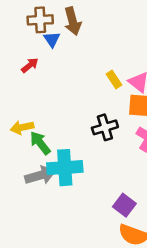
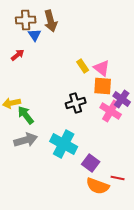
cyan cross: (65, 168) -> (64, 144), moved, turned 32

